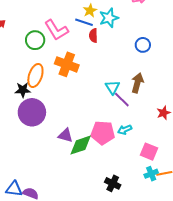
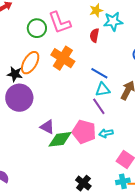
blue line: (84, 22) -> (99, 73), moved
cyan triangle: (113, 87) -> (103, 90), turned 42
purple line: (122, 100) -> (99, 106), moved

